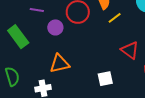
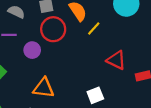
orange triangle: (60, 64) -> (44, 88), turned 30

